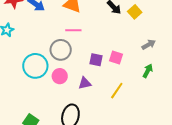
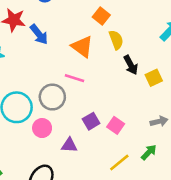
purple square: (96, 60) -> (91, 121), turned 32
yellow line: (117, 91) -> (119, 162), moved

